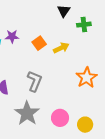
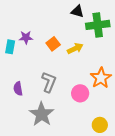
black triangle: (64, 11) -> (77, 11), turned -48
green cross: (84, 25) -> (98, 25), size x1.6
pink circle: (60, 118) -> (80, 93), moved

